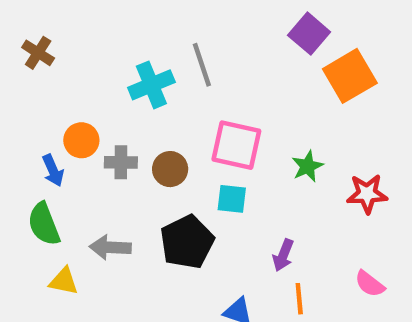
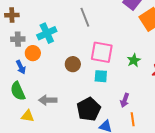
brown cross: (38, 53) -> (12, 15), turned -32
cyan cross: (151, 85) -> (47, 33), moved
gray cross: (121, 162) -> (18, 39), moved
black pentagon: (187, 242) -> (89, 109), moved

